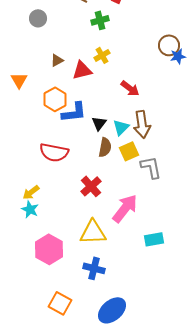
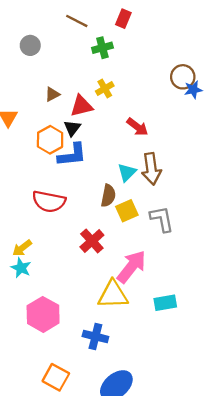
black triangle: (99, 123) -> (72, 128), moved
yellow square: (129, 151) -> (127, 211), moved
yellow triangle: (93, 232) -> (113, 295), moved

